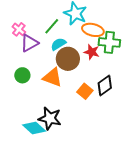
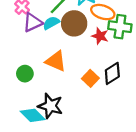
cyan semicircle: (58, 44) -> (51, 23), moved
brown circle: (68, 59) -> (74, 23), moved
green circle: (22, 75) -> (25, 74), moved

